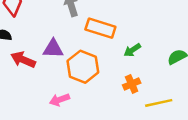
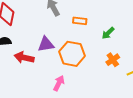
orange rectangle: (100, 28) -> (80, 21), size x0.6
pink arrow: (60, 100) -> (59, 83), turned 147

